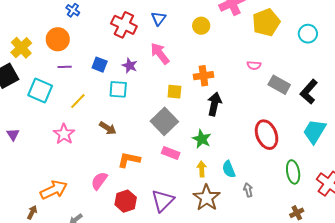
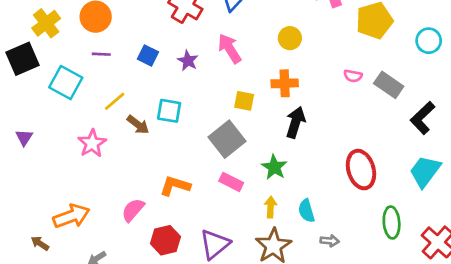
yellow circle: (201, 26) -> (290, 38), moved
gray rectangle: (279, 85) -> (389, 85), moved
cyan square: (118, 89) -> (169, 111), moved
brown arrow: (108, 128) -> (138, 125), moved
gray arrow: (248, 190) -> (330, 241), turned 104
brown arrow: (32, 212) -> (40, 243), turned -88

